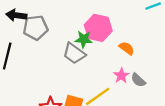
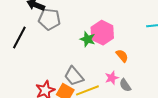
gray trapezoid: (74, 53) -> (74, 76), moved

